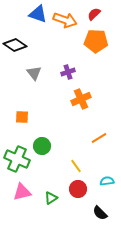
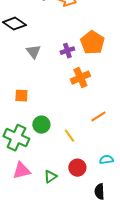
orange pentagon: (96, 41) -> (92, 43), moved, turned 30
yellow line: (76, 166) -> (69, 136), moved
black semicircle: (100, 213) -> (99, 192), turned 42

